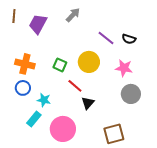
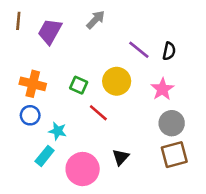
black semicircle: (129, 39) -> (169, 51), turned -96
pink star: (124, 68) -> (162, 89), turned 30
black triangle: (88, 103) -> (121, 157), moved
brown square: (114, 134) -> (174, 155), moved

